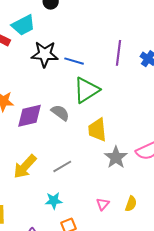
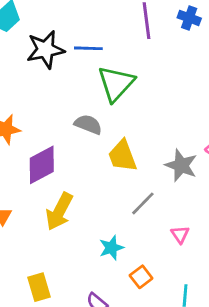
purple diamond: (30, 116) -> (42, 165), moved
yellow trapezoid: (97, 130) -> (122, 156), moved
gray line: (62, 166) -> (143, 203), moved

